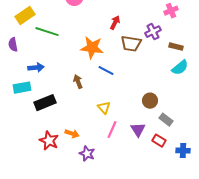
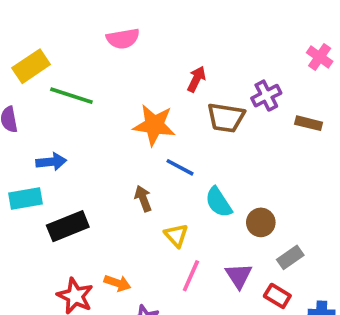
pink cross: (171, 11) -> (320, 57), moved, turned -32
cyan semicircle: (180, 68) -> (219, 202), moved, turned 96
brown arrow: (78, 82) -> (143, 199), moved
gray rectangle: (166, 120) -> (290, 257), turned -72

